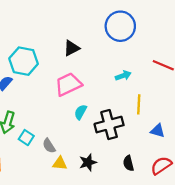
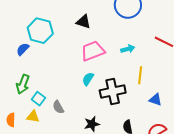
black triangle: (72, 48) -> (83, 22), turned 42
pink trapezoid: (68, 84) -> (93, 51), moved
yellow triangle: (60, 163) -> (33, 116), moved

